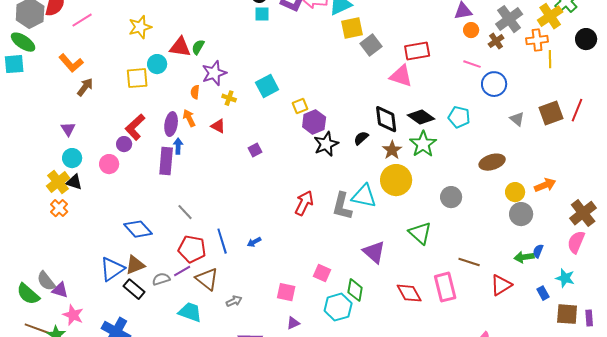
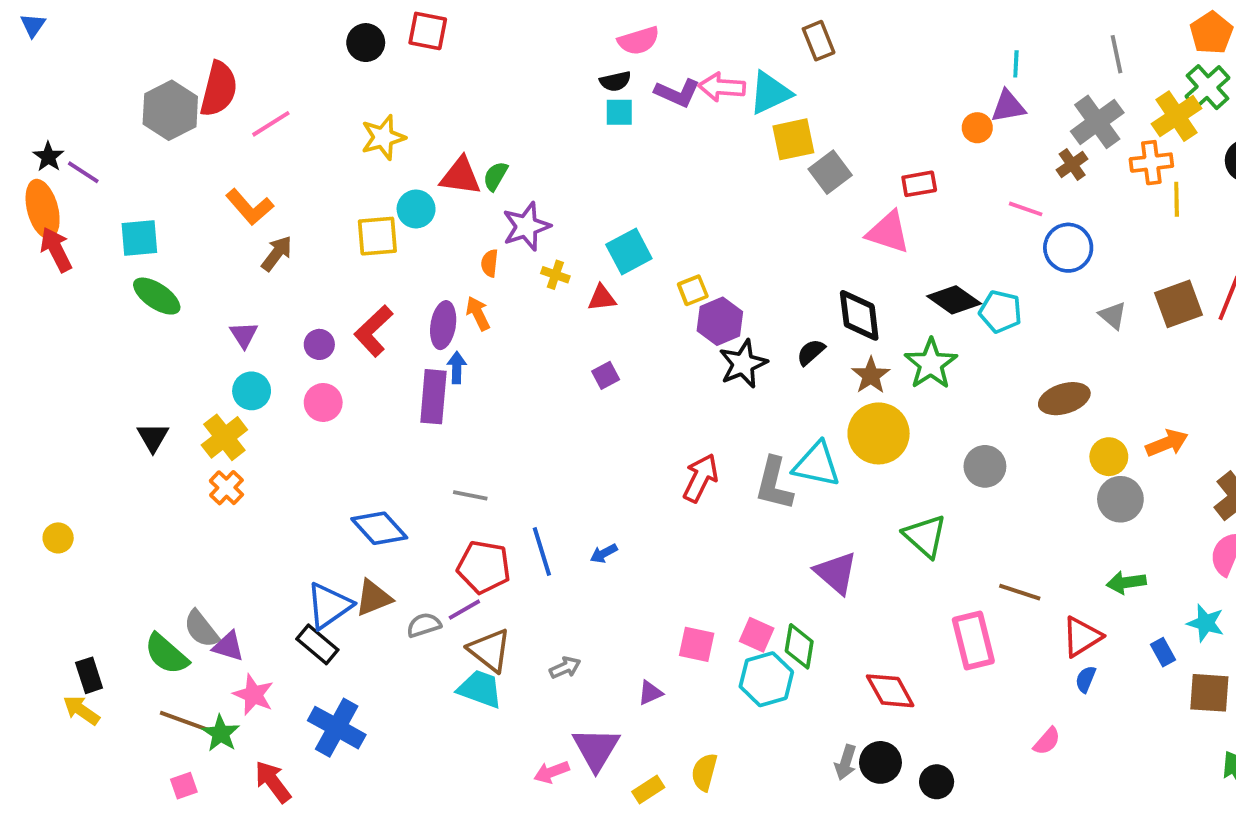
orange circle: (471, 30) -> (977, 128), moved
green ellipse: (23, 42) -> (157, 296), moved
red rectangle: (417, 51) -> (919, 184), size x0.7
cyan square: (14, 64) -> (139, 238), moved
black diamond: (421, 117) -> (954, 300), moved
red triangle: (218, 126) -> (602, 298), moved, turned -35
purple circle: (124, 144) -> (319, 344), moved
black triangle: (74, 182) -> (153, 437), moved, turned 42
gray line: (185, 212) -> (470, 495), turned -36
blue semicircle: (538, 251) -> (1086, 679), moved
pink square: (322, 273) -> (757, 635), moved
brown triangle: (207, 279) -> (490, 650), moved
black rectangle: (134, 289) -> (317, 644), moved
pink square: (286, 292) -> (697, 644), moved
red diamond: (409, 293) -> (890, 691), moved
purple triangle: (293, 323) -> (650, 693), moved

